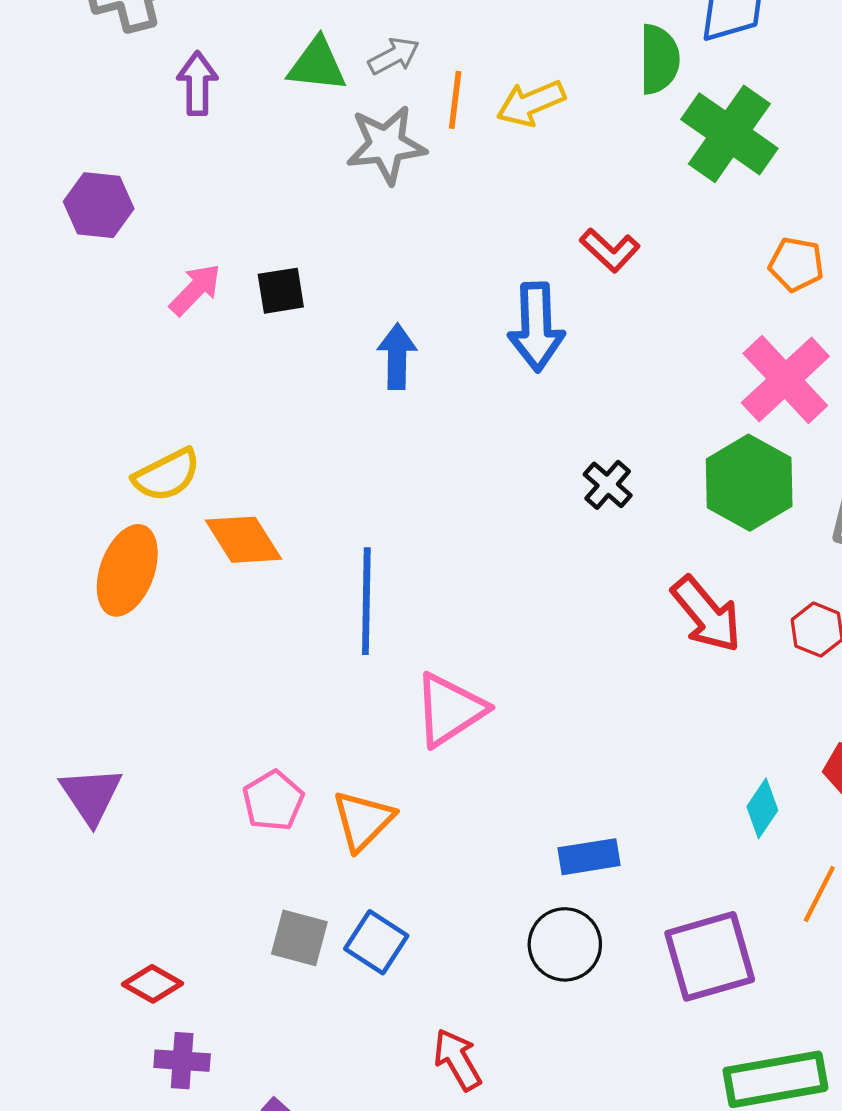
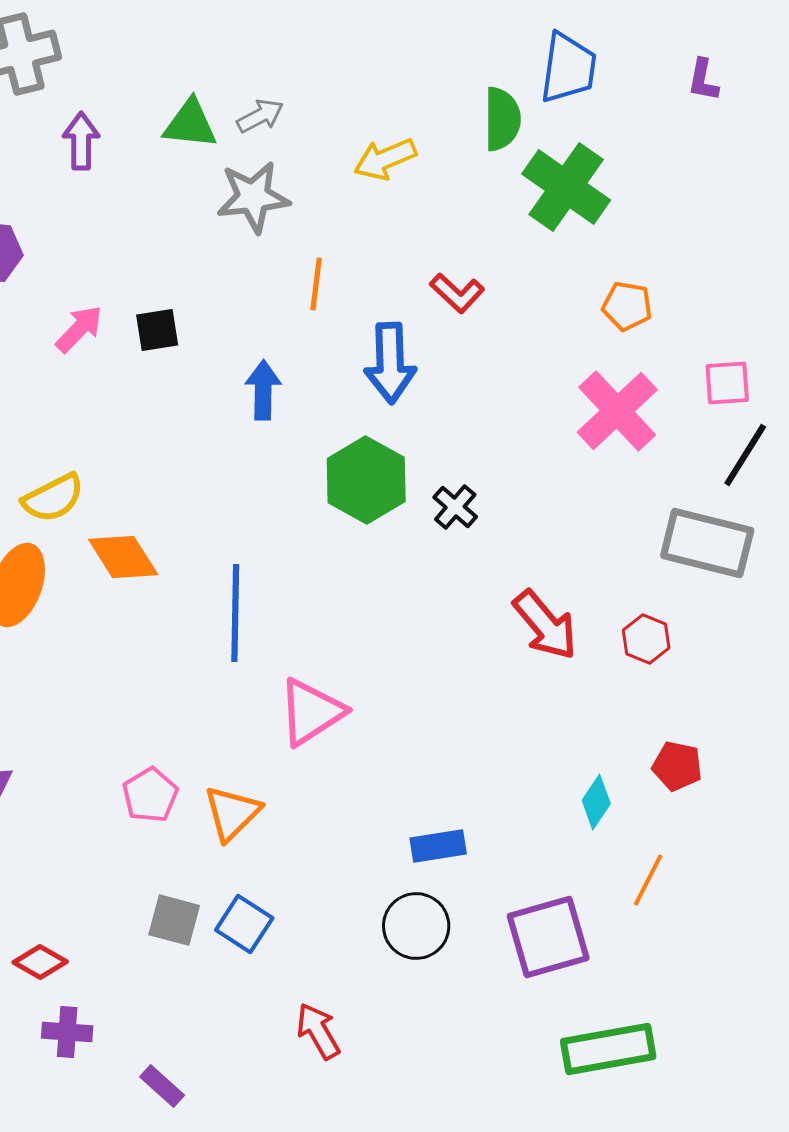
orange line: (455, 100) -> (316, 284), moved
green hexagon: (749, 483) -> (366, 480), moved

